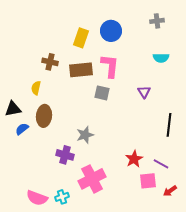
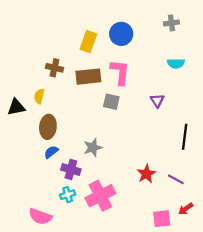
black triangle: (13, 109) -> (16, 107), moved
blue semicircle: (22, 129) -> (51, 152), moved
pink square: (148, 181) -> (162, 219), moved
cyan cross: (62, 197) -> (68, 195), moved

